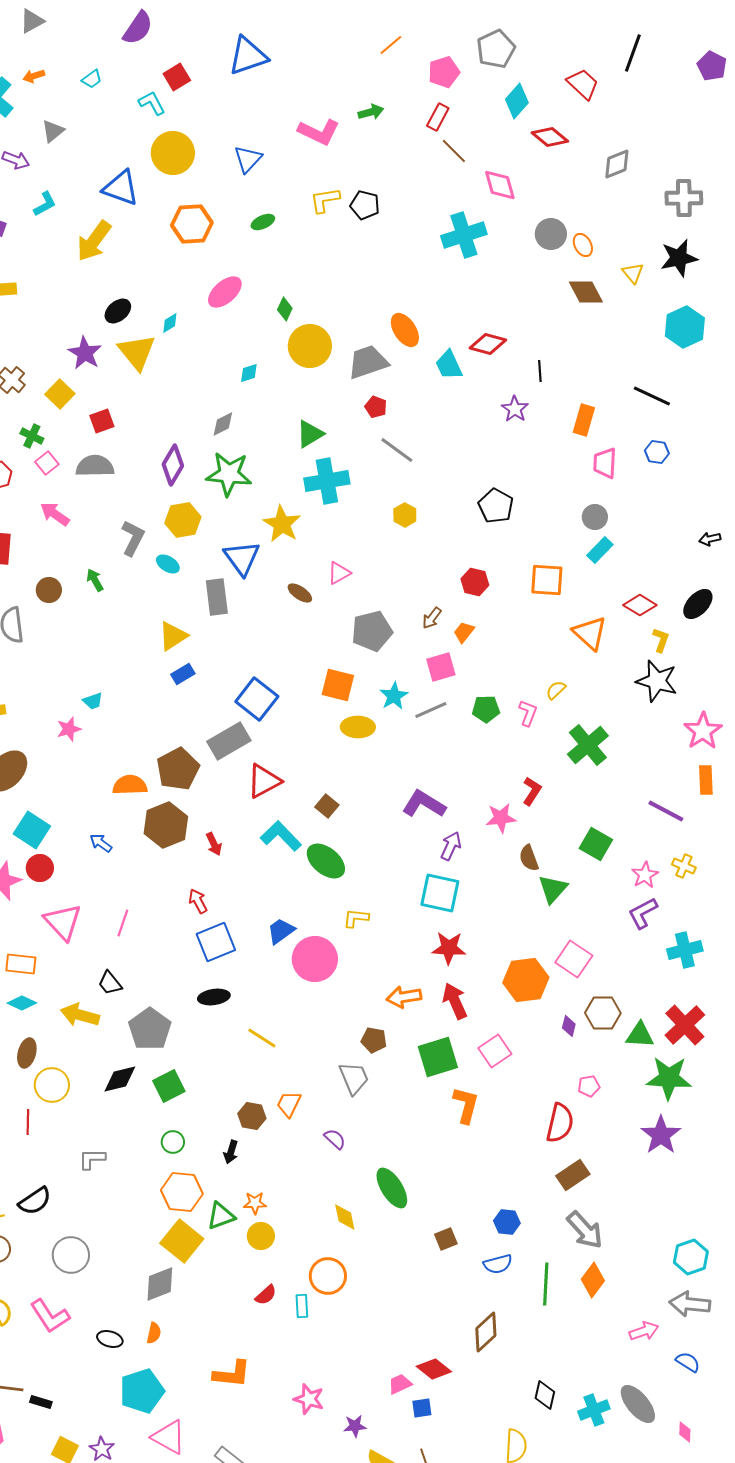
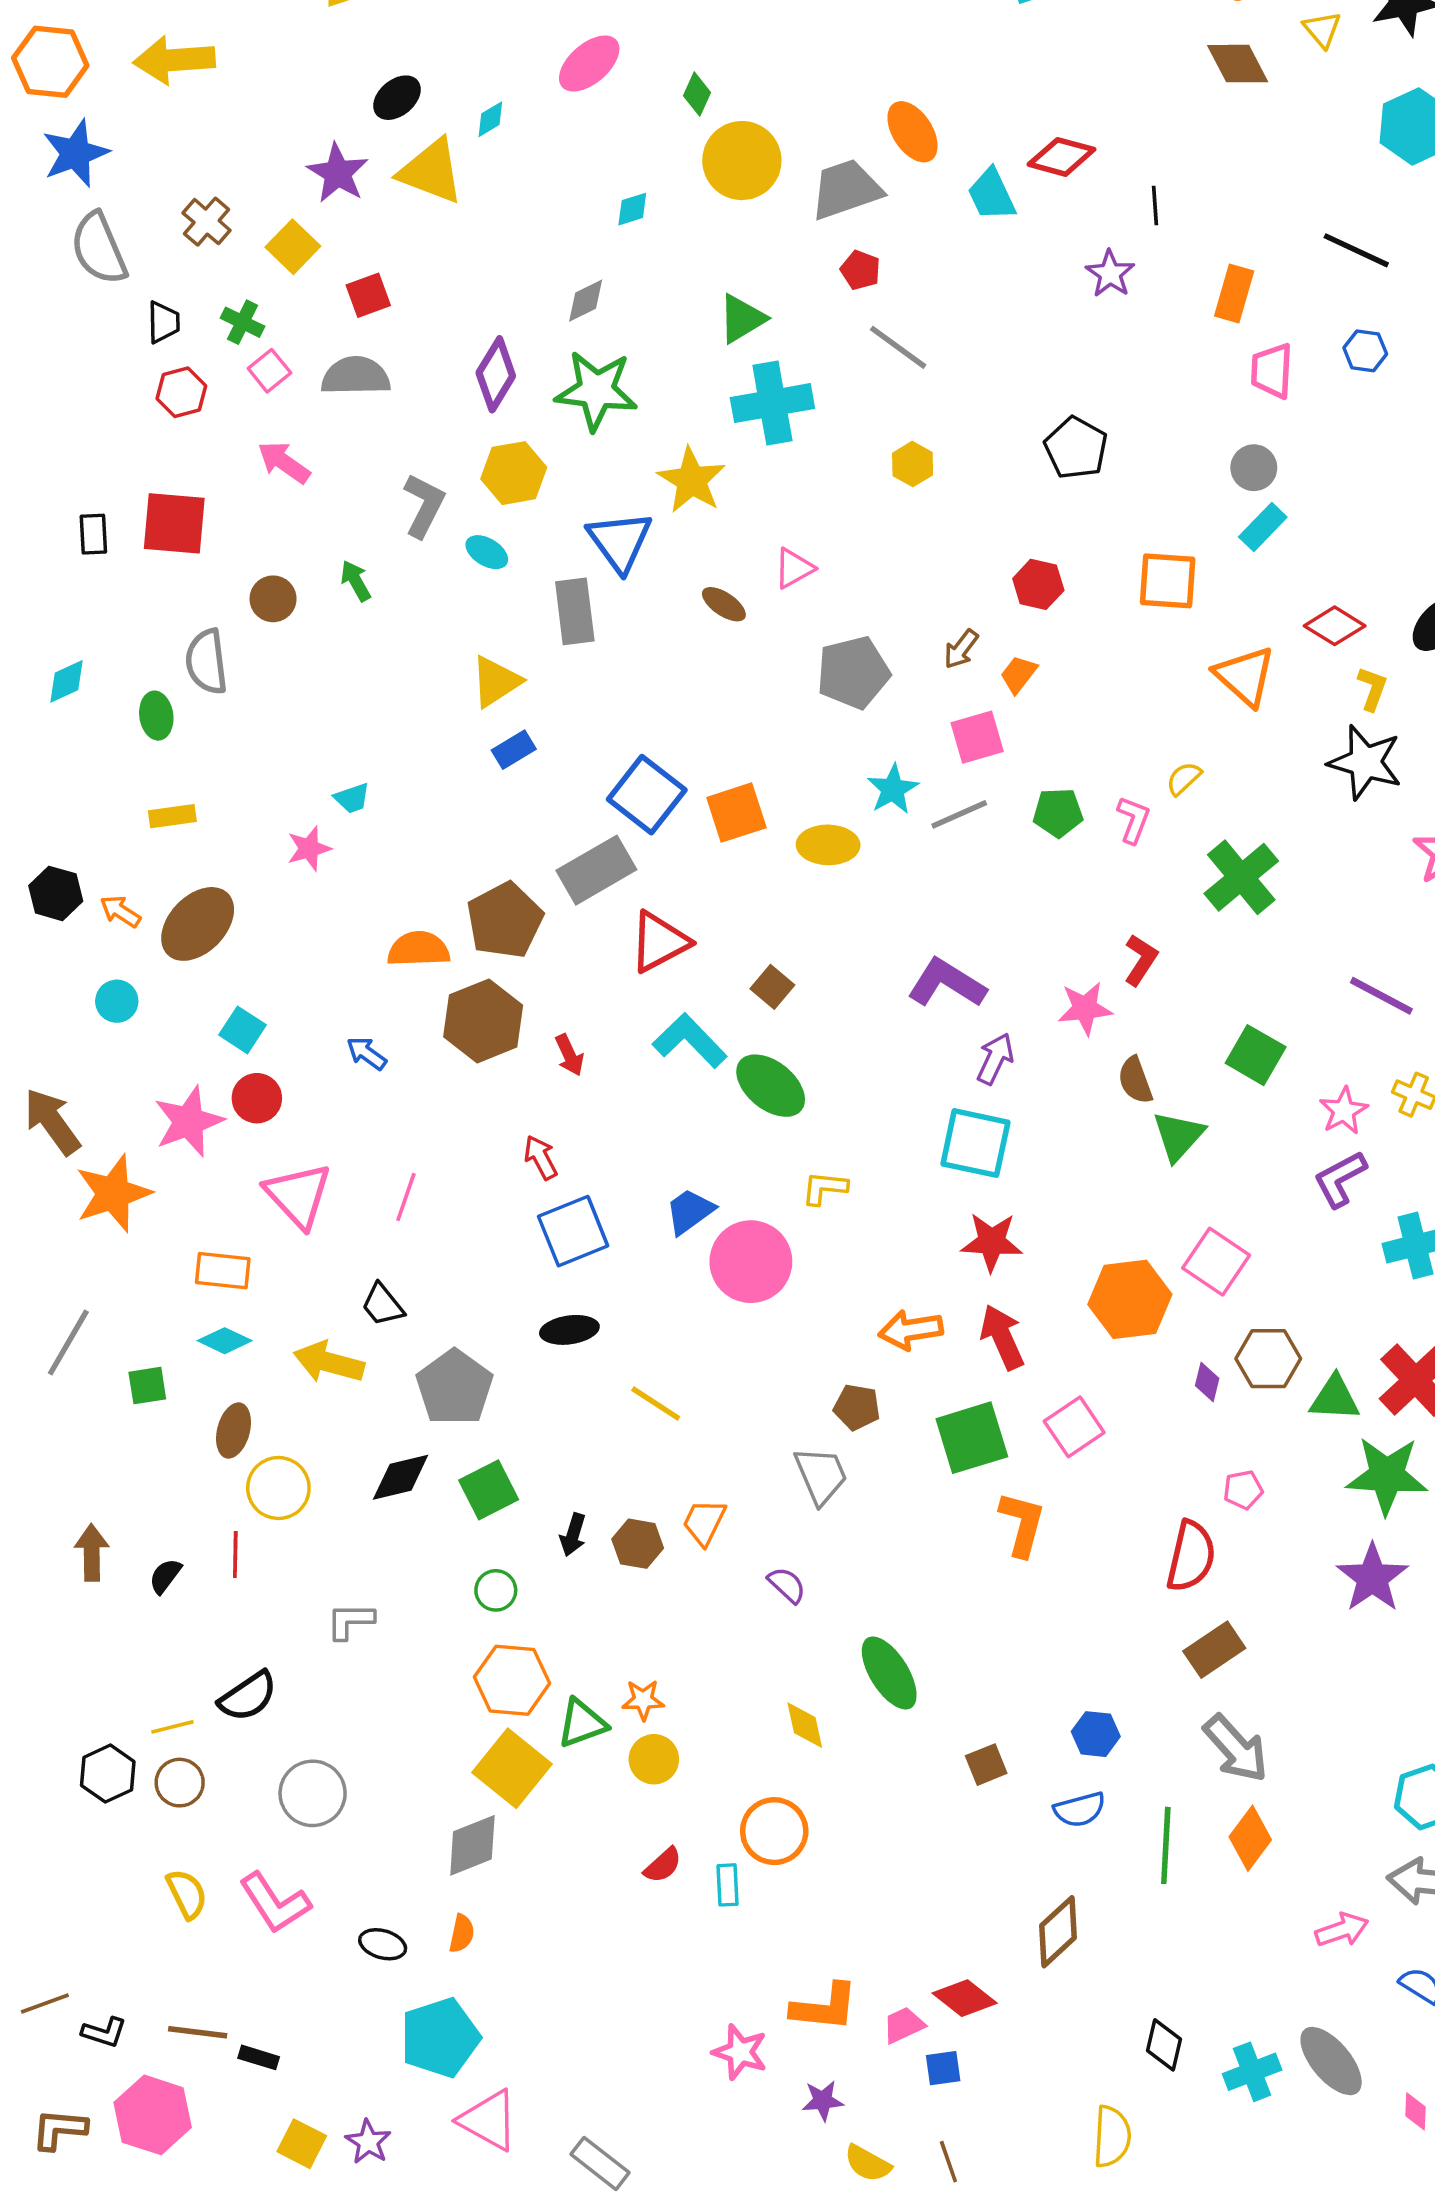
yellow triangle: (137, 352) -> (431, 171), turned -30
orange square: (338, 685) -> (736, 813), moved, turned -32
cyan square: (32, 830) -> (243, 1030), size x0.7
black arrow: (231, 1152) -> (573, 1535), moved
orange L-shape: (232, 1374) -> (825, 2007), moved

